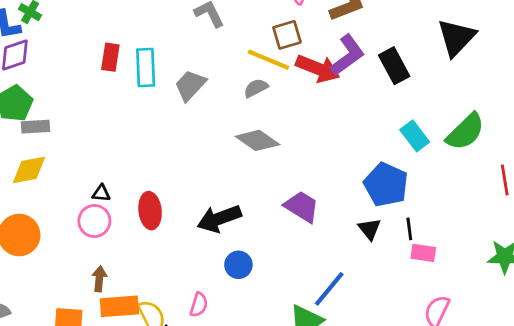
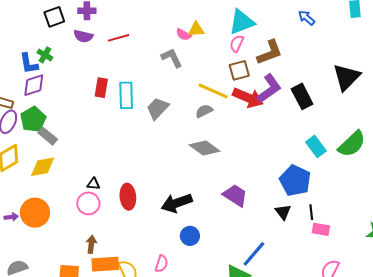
brown square: (287, 35) -> (239, 70), moved
gray rectangle: (36, 127) -> (48, 136), turned 42

